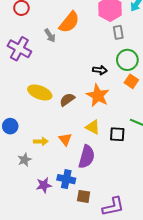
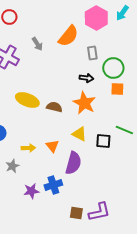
orange semicircle: (69, 22) -> (68, 36), moved
gray rectangle: (118, 32) -> (92, 53), moved
orange square: (131, 81) -> (117, 89), turned -32
brown semicircle: (67, 100) -> (54, 107), turned 49
blue cross: (66, 179) -> (53, 185), turned -30
brown square: (84, 196) -> (76, 213), moved

